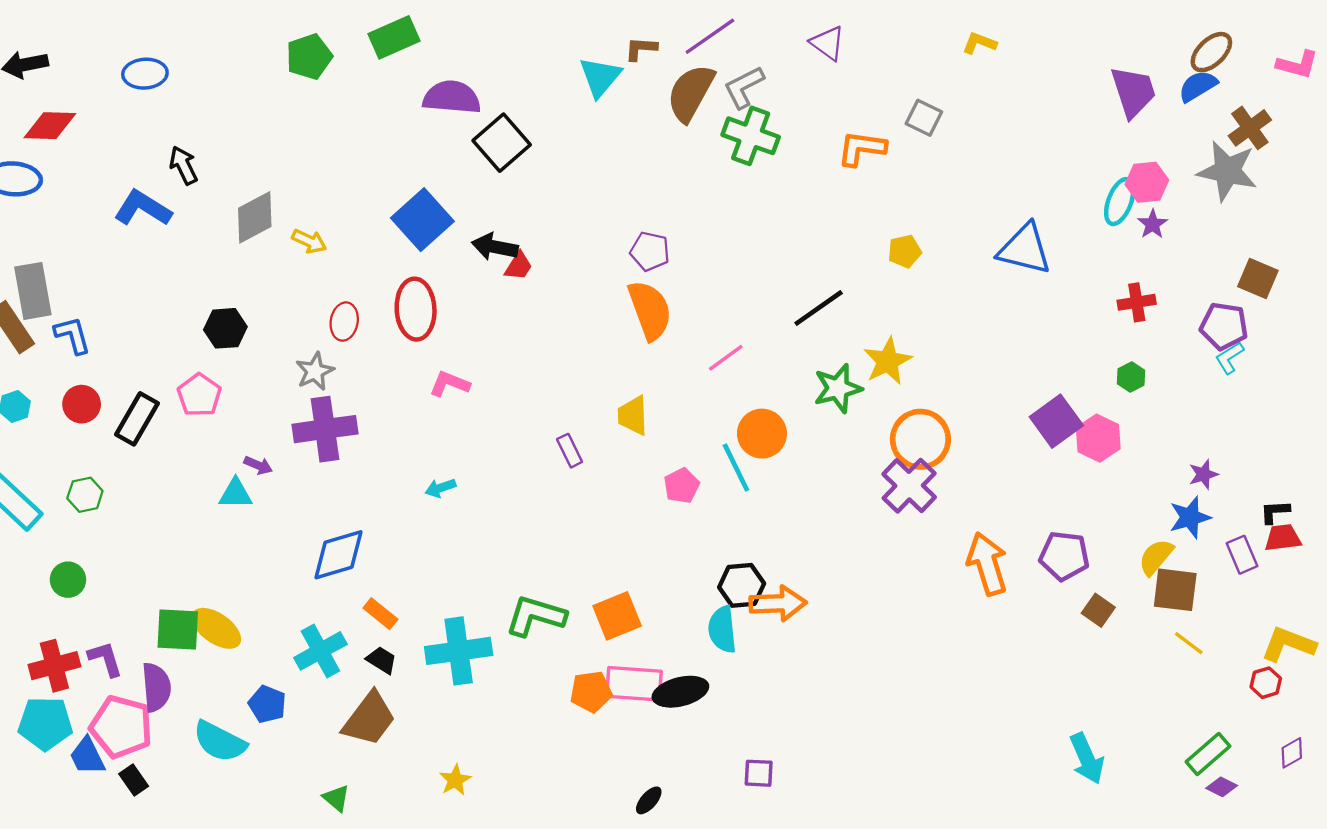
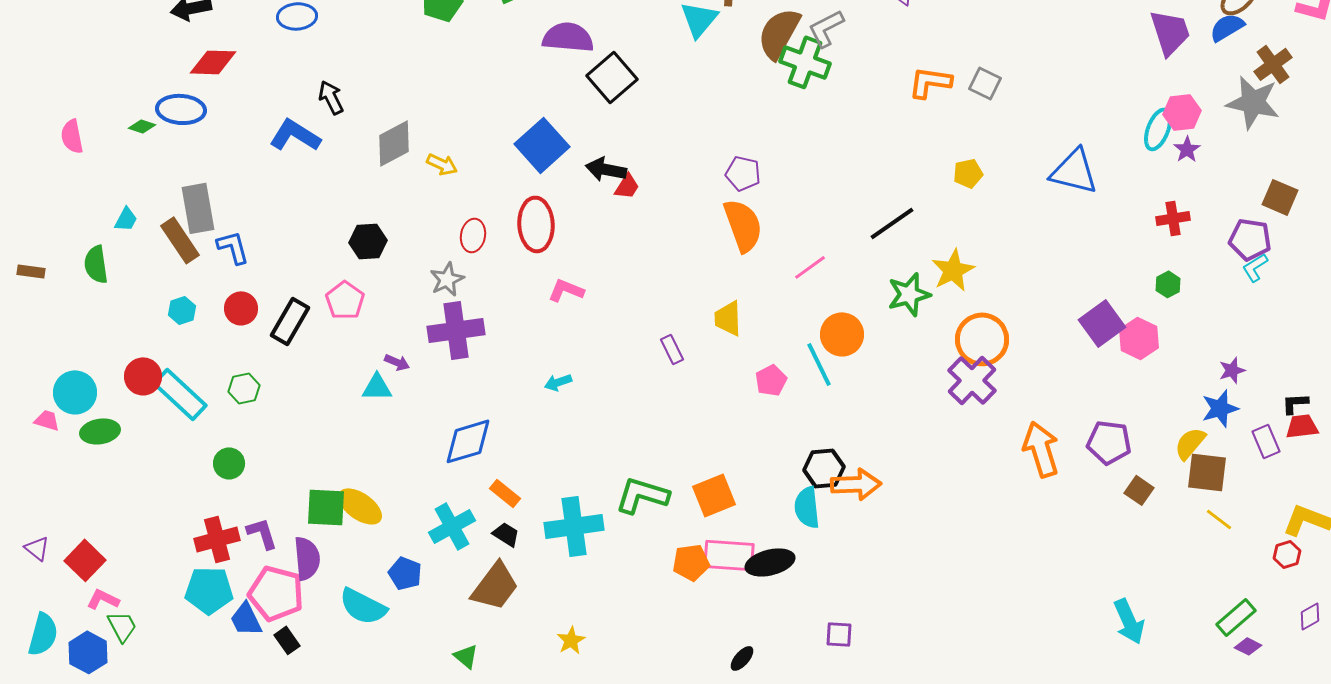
gray square: (924, 118) -> (985, 83), moved
green cross: (751, 136) -> (805, 62), moved

